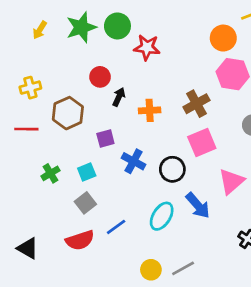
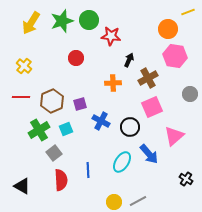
yellow arrow: (40, 30) -> (31, 23), size x1.6
yellow cross: (30, 88) -> (24, 66), turned -35
black arrow: (119, 97) -> (129, 60), moved
brown hexagon: (68, 113) -> (52, 101), moved
green cross: (50, 173) -> (39, 130), size x1.5
gray square: (85, 203) -> (54, 153), moved
blue line: (116, 227) -> (88, 170), turned -56
red semicircle: (80, 240) -> (61, 180), turned -75

